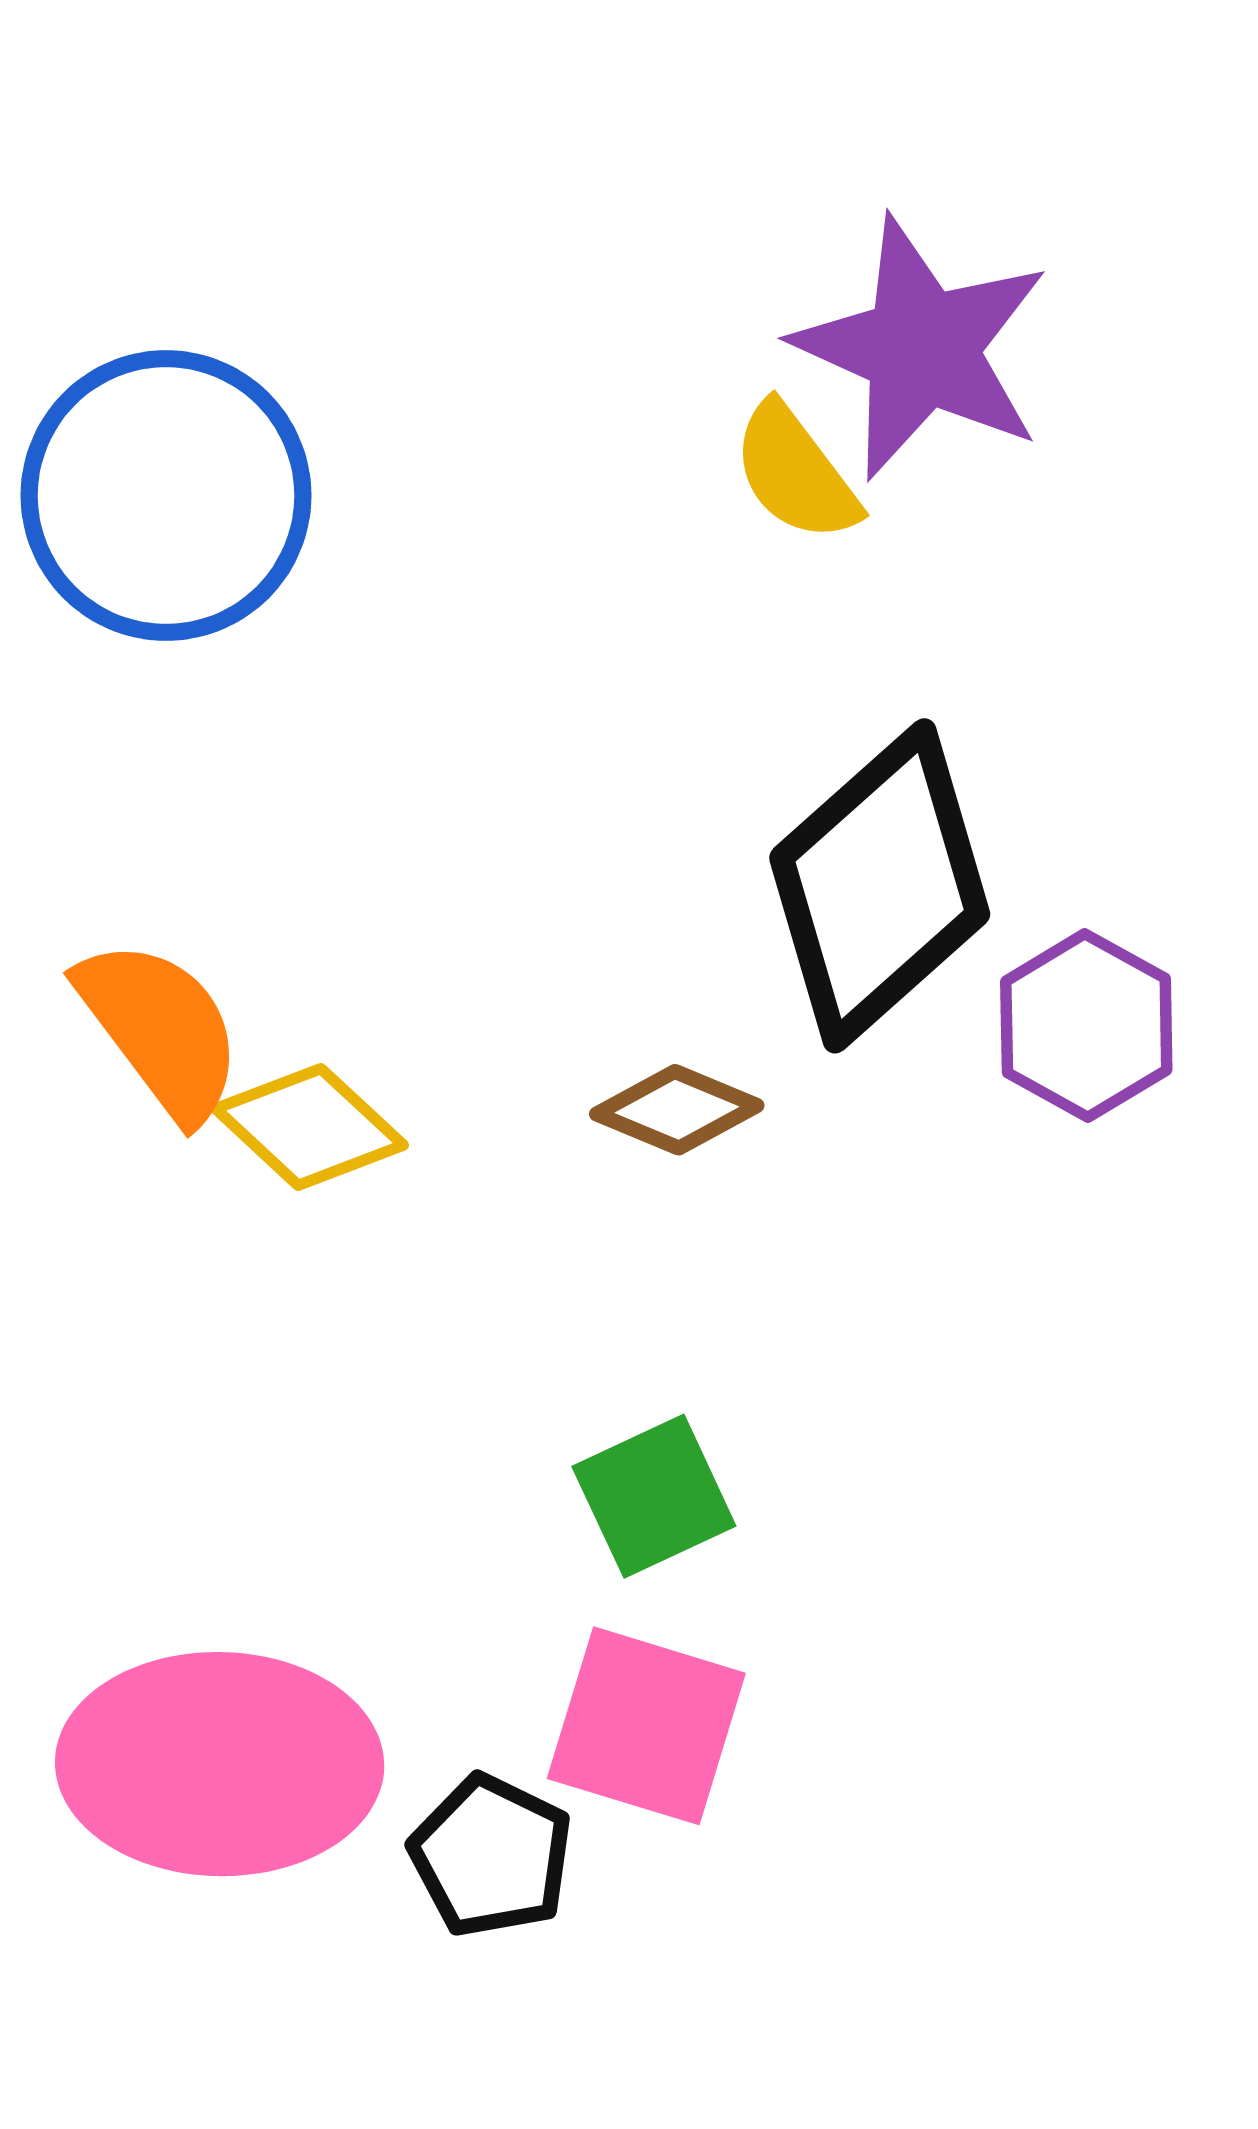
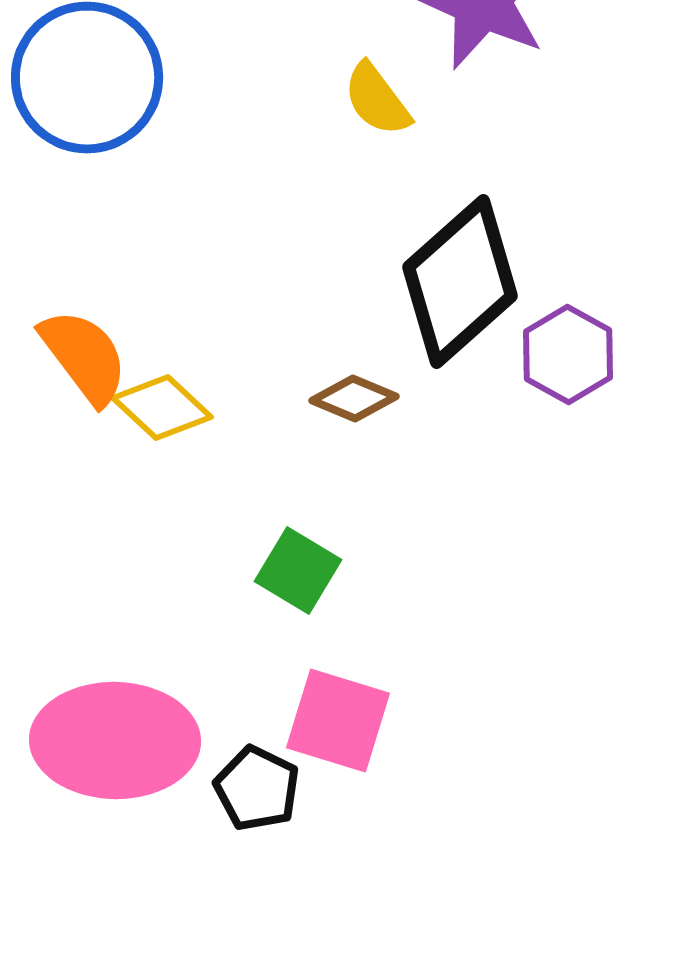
yellow semicircle: (795, 473) -> (377, 100), moved
green square: (654, 1496) -> (298, 570), moved, turned -34

